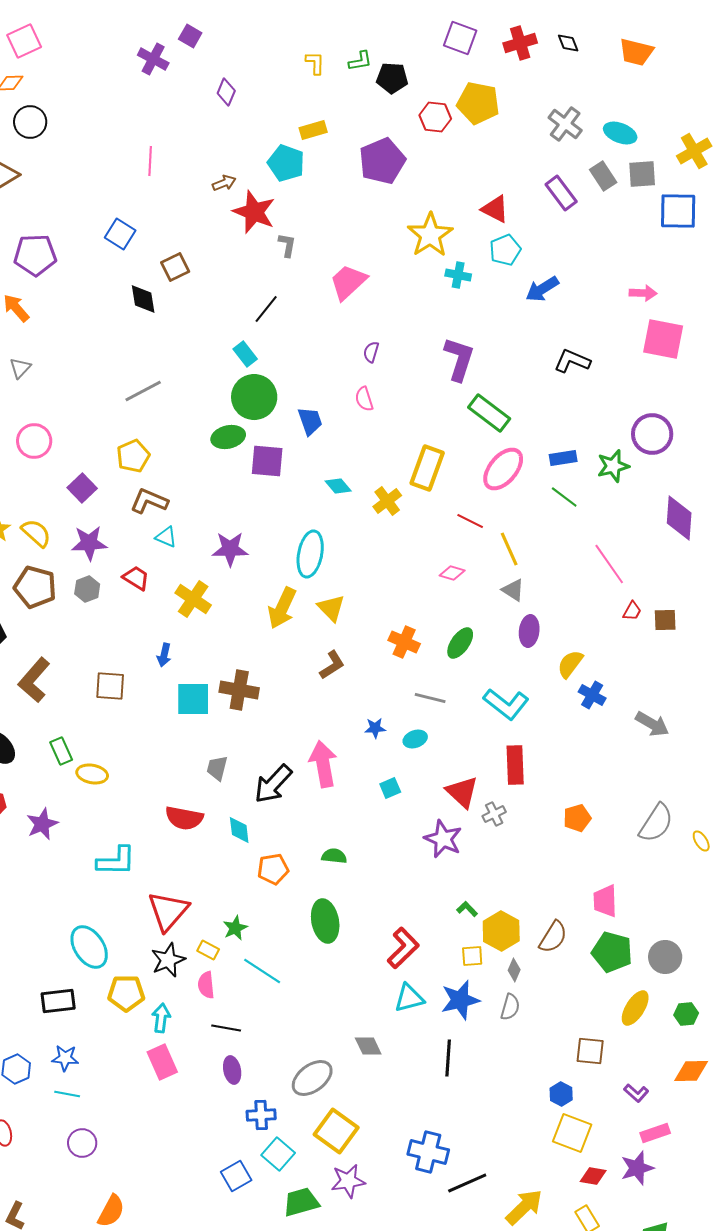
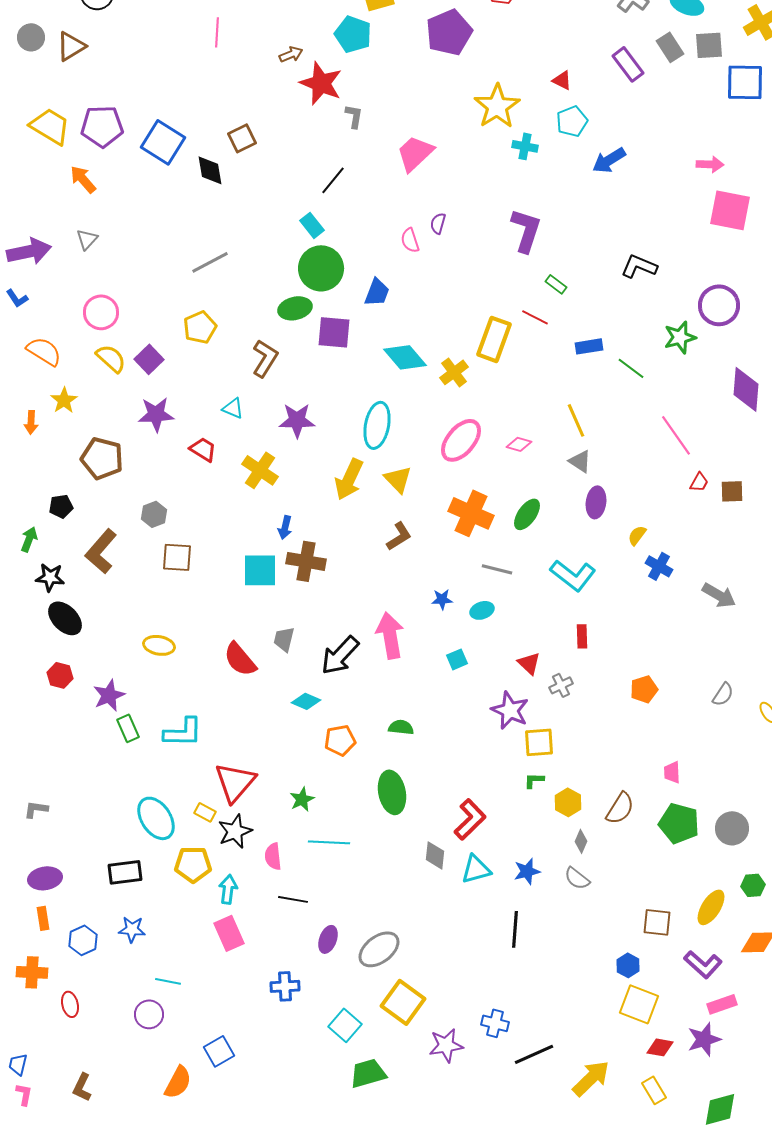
red triangle: (495, 209) -> (562, 80), size x0.7
blue square: (120, 234) -> (163, 142), moved, size x1.4
black L-shape: (572, 361) -> (639, 266), moved
pink semicircle: (364, 399) -> (410, 240), moved
green rectangle: (489, 413) -> (556, 284), size x0.5
blue trapezoid: (310, 421) -> (377, 292), turned 40
blue rectangle: (563, 458) -> (589, 346), moved
pink ellipse: (503, 469) -> (461, 440), moved
cyan diamond: (338, 486) -> (405, 357), size x1.6
brown L-shape: (149, 501) -> (265, 358), moved, turned 99
red line: (470, 521) -> (535, 317), moved
yellow semicircle: (36, 533) -> (111, 358), moved
gray hexagon: (87, 589) -> (154, 514), moved
orange cross: (404, 642) -> (471, 513), size x1.4
blue arrow: (164, 655) -> (285, 527), moved
yellow semicircle: (570, 664) -> (637, 535), size x0.7
green rectangle: (61, 751) -> (128, 728), moved
red rectangle: (515, 765) -> (582, 636), size x0.6
red triangle: (462, 792) -> (529, 663), size x0.7
red semicircle: (184, 818) -> (240, 659), moved, turned 39
gray semicircle: (656, 823) -> (723, 694), size x0.6
cyan diamond: (239, 830) -> (306, 701), turned -60
pink trapezoid: (605, 901) -> (672, 772), size x0.7
green L-shape: (467, 909) -> (534, 780), turned -45
yellow hexagon: (501, 931) -> (568, 802), size x0.7
yellow rectangle: (208, 950) -> (205, 812), moved
yellow square: (472, 956) -> (539, 742), moved, size x1.4
cyan line: (262, 971) -> (329, 842), turned -30
blue star: (460, 1000) -> (527, 871), size x0.7
gray semicircle: (510, 1007) -> (577, 878), turned 112
yellow ellipse: (635, 1008) -> (711, 907), moved
gray diamond: (368, 1046) -> (435, 855), moved, turned 32
purple ellipse: (232, 1070) -> (328, 939), moved, turned 32
purple L-shape: (636, 1093) -> (703, 964), size x1.5
cyan line: (67, 1094) -> (168, 981), moved
blue cross: (261, 1115) -> (285, 986), moved
blue cross: (428, 1152) -> (495, 1023), size x0.7
blue square: (236, 1176) -> (219, 1051), moved
purple star: (348, 1181) -> (446, 1045), moved

